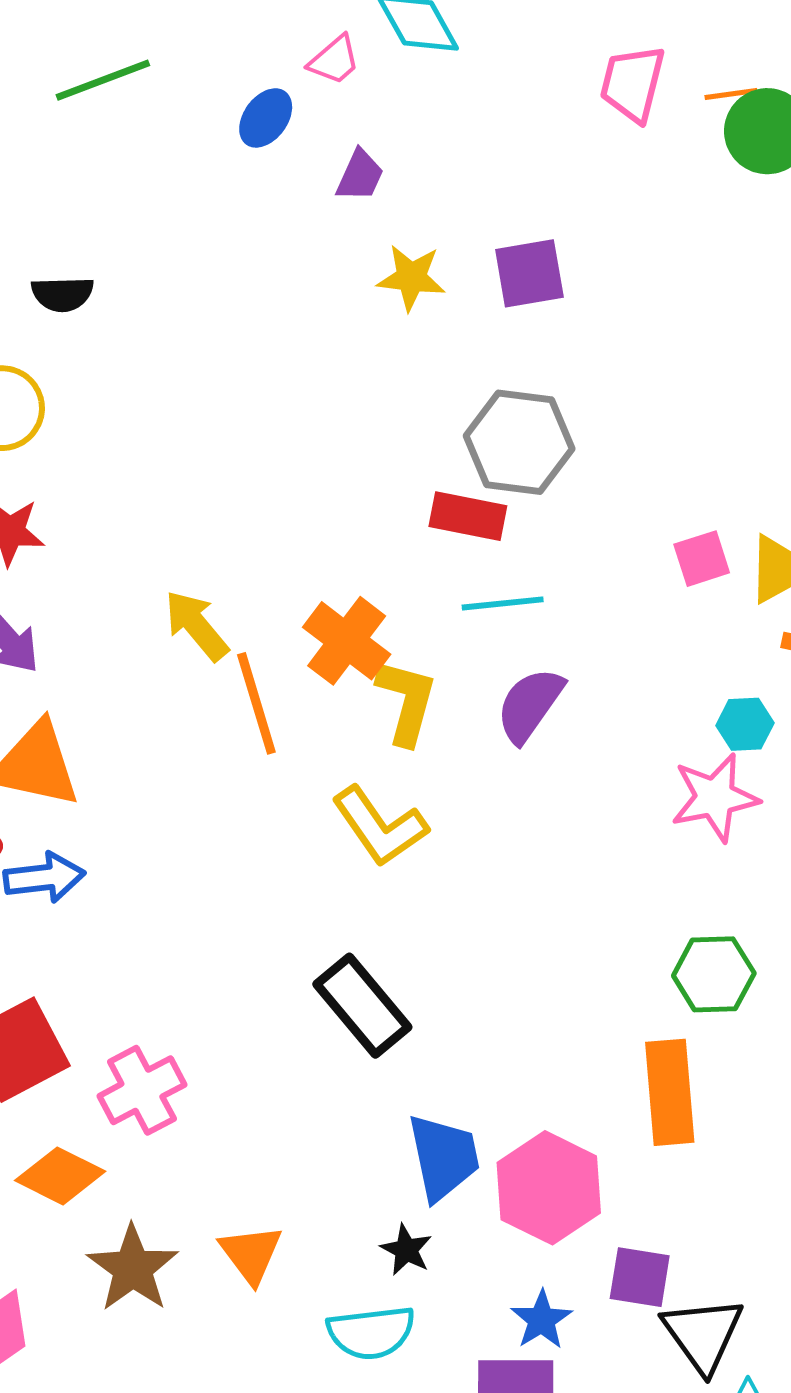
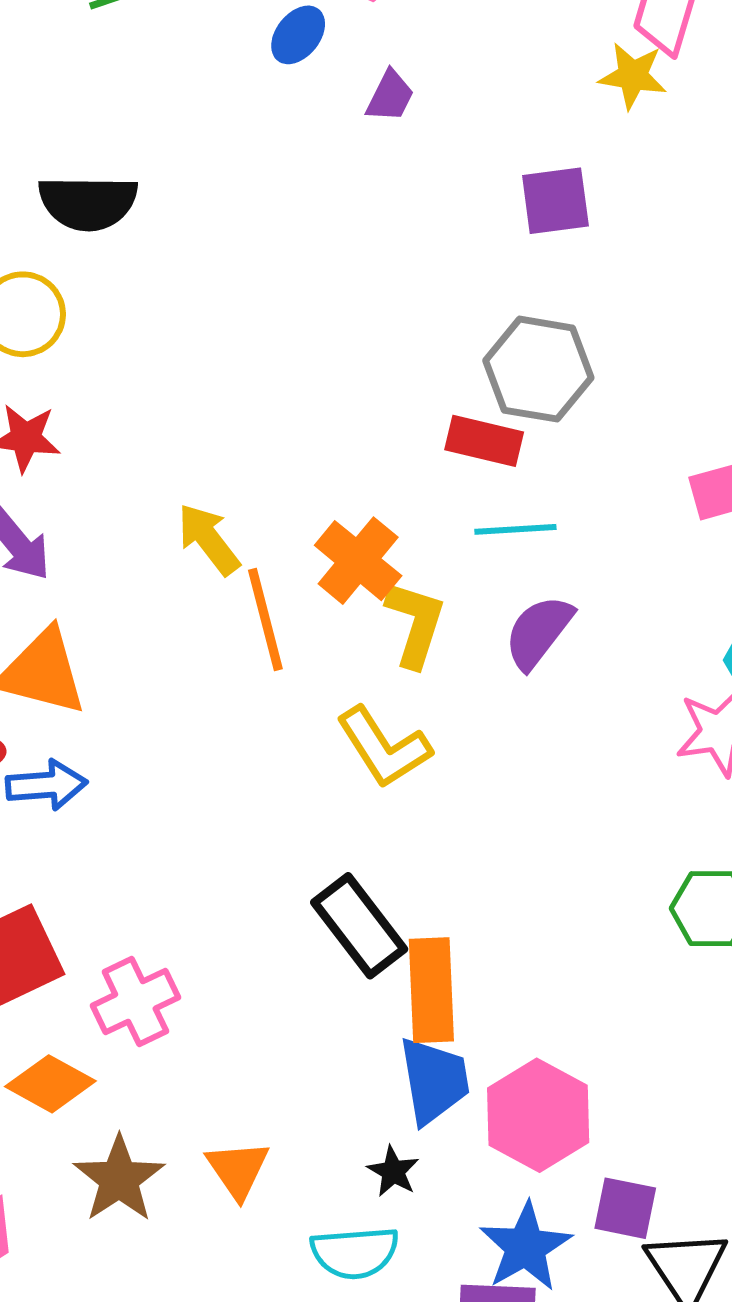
yellow star: (411, 278) -> (633, 76), moved
black semicircle: (62, 294) -> (88, 203), size x1.6
orange rectangle: (670, 1092) -> (431, 990), moved
blue star: (541, 1320) -> (525, 1247), size x1.5

